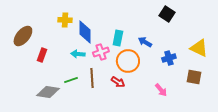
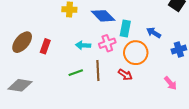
blue diamond: (85, 32) -> (103, 16), moved, turned -45
brown ellipse: (23, 36) -> (22, 42), moved
gray diamond: (48, 92) -> (20, 85), moved

